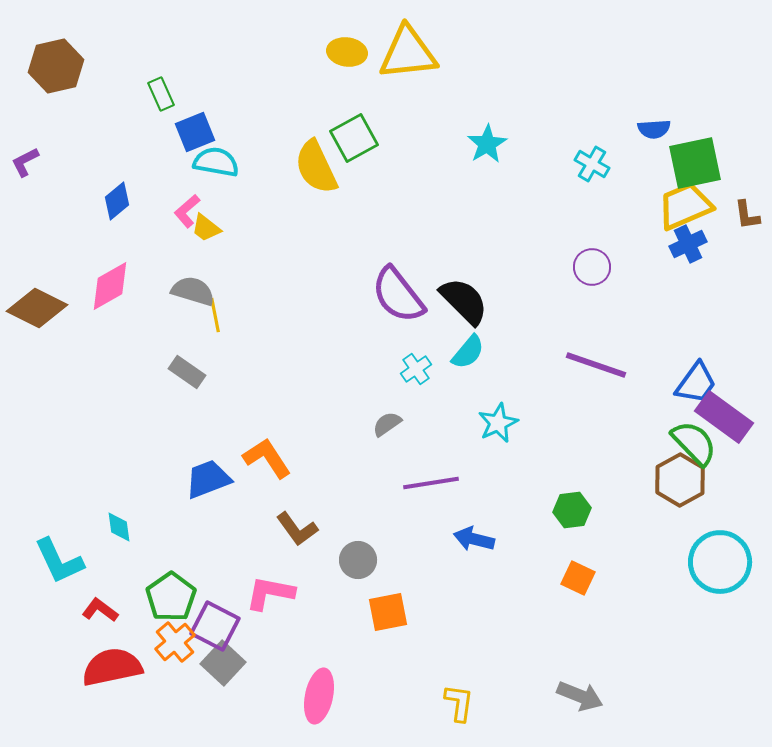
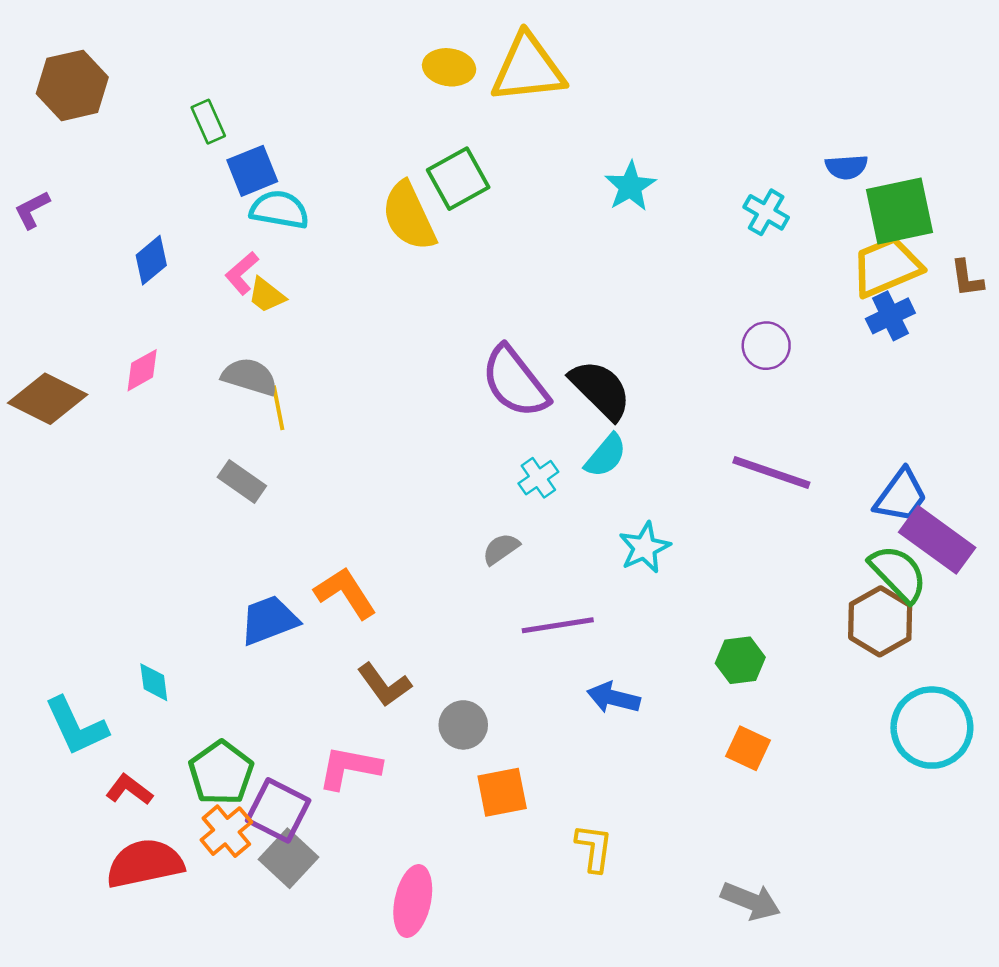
pink diamond: (110, 286) -> (142, 370), size x0.7
yellow L-shape: (459, 703) -> (594, 848), moved

